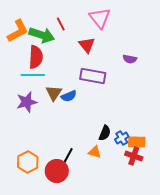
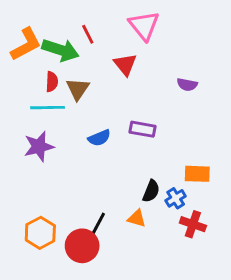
red semicircle: (36, 57) -> (52, 82), size x0.6
purple rectangle: (93, 76) -> (143, 129), moved, size x0.7
brown triangle: (54, 93) -> (78, 89), moved
orange rectangle: (137, 142) -> (197, 174), moved

